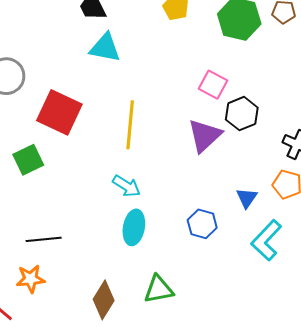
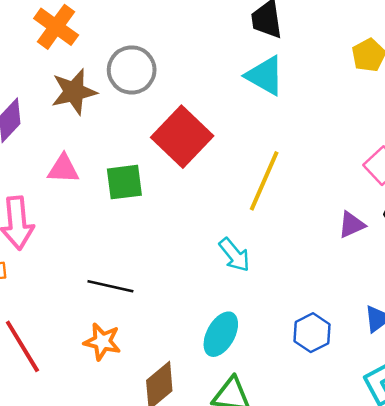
purple triangle: (205, 136) -> (351, 225), size x0.6
cyan ellipse: (134, 227) -> (221, 334), moved
orange star: (31, 279) -> (102, 342), moved

